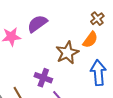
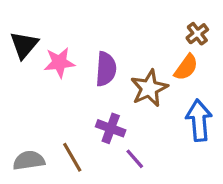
purple semicircle: (37, 24) -> (106, 69), moved, turned 130

